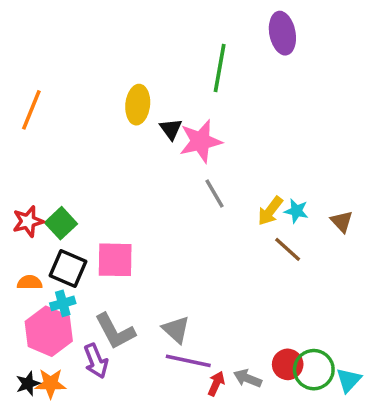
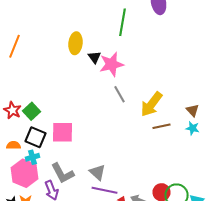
yellow arrow: (270, 211) -> (152, 104), size x1.5
cyan star: (296, 211) -> (192, 128), moved
red star: (28, 221) -> (12, 110), turned -30
brown line: (288, 249) -> (162, 126), turned -54

